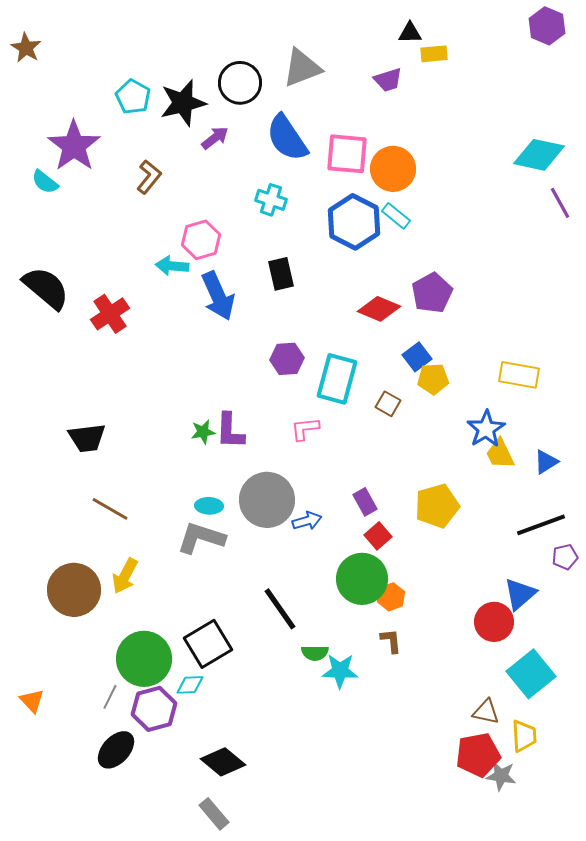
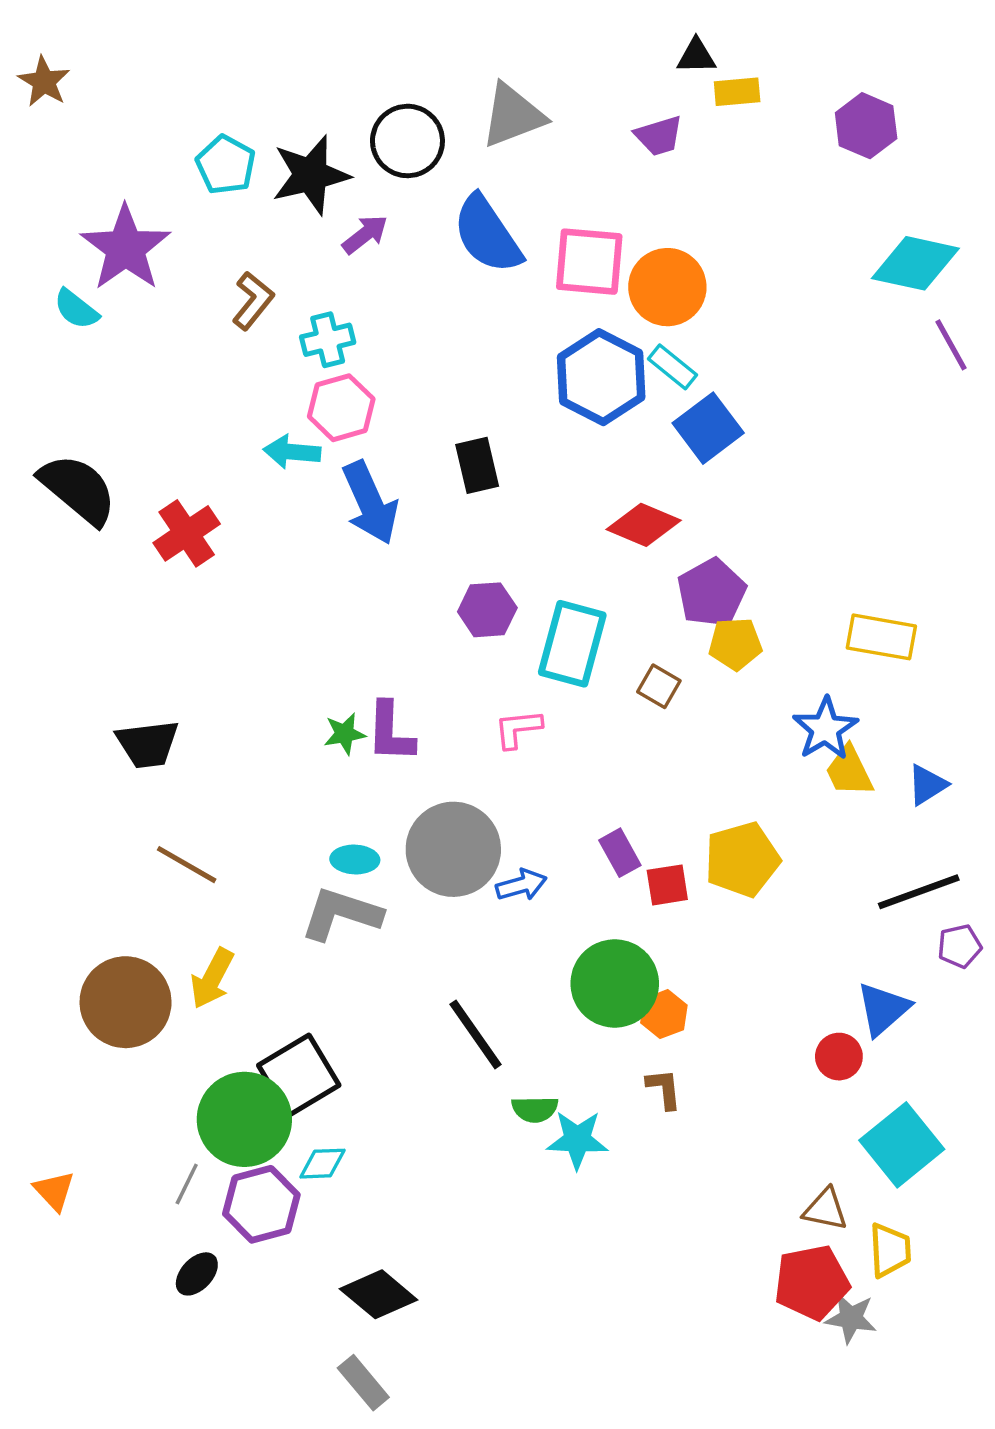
purple hexagon: (547, 26) -> (866, 126), moved
cyan cross: (271, 200) -> (328, 340), moved, turned -32
purple pentagon: (432, 293) -> (712, 593), moved
blue square: (417, 357) -> (708, 428), moved, size x1.4
red square: (378, 536) -> (667, 885), moved, turned 32
red circle: (494, 622) -> (839, 1057), size x0.7
black square: (208, 644) -> (299, 1075), moved
black ellipse: (116, 750) -> (197, 1274), size x0.7

